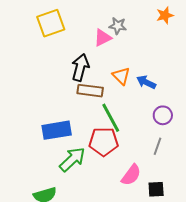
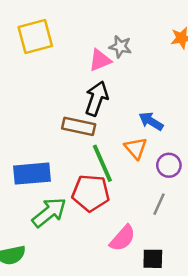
black arrow: (80, 67) -> (97, 98), moved
orange triangle: (121, 76) -> (136, 148), moved

